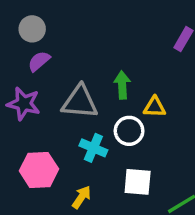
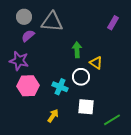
gray triangle: (80, 102) -> (52, 22), moved
yellow triangle: (155, 107) -> (96, 63), turned 32
pink hexagon: (39, 170) -> (28, 86), moved

